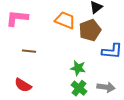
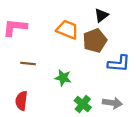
green star: (78, 68) -> (63, 78), moved
red semicircle: (23, 85) -> (21, 101), turned 66

